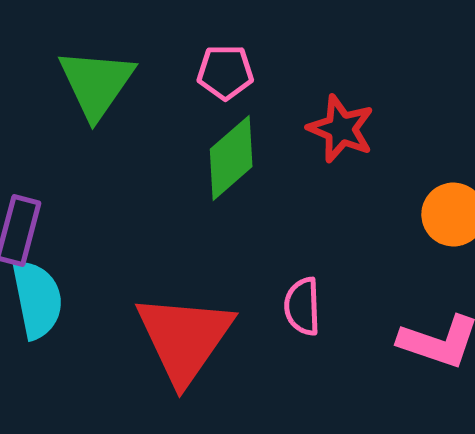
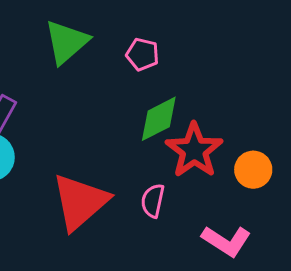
red star: (341, 129) -> (194, 150), moved, size x1.4
green diamond: (231, 158) -> (159, 119), moved

